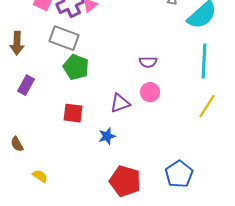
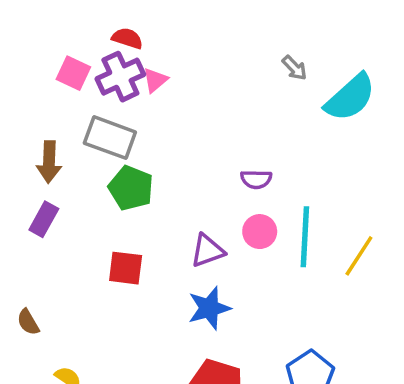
brown arrow: (17, 43) -> (49, 162), moved
cyan line: (204, 61) -> (305, 237), moved
blue star: (107, 136) -> (209, 308), moved, size x1.4

